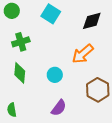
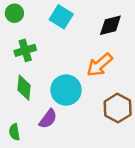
cyan circle: (55, 75) -> (66, 90), size x1.6
purple semicircle: (59, 108) -> (48, 119), moved

